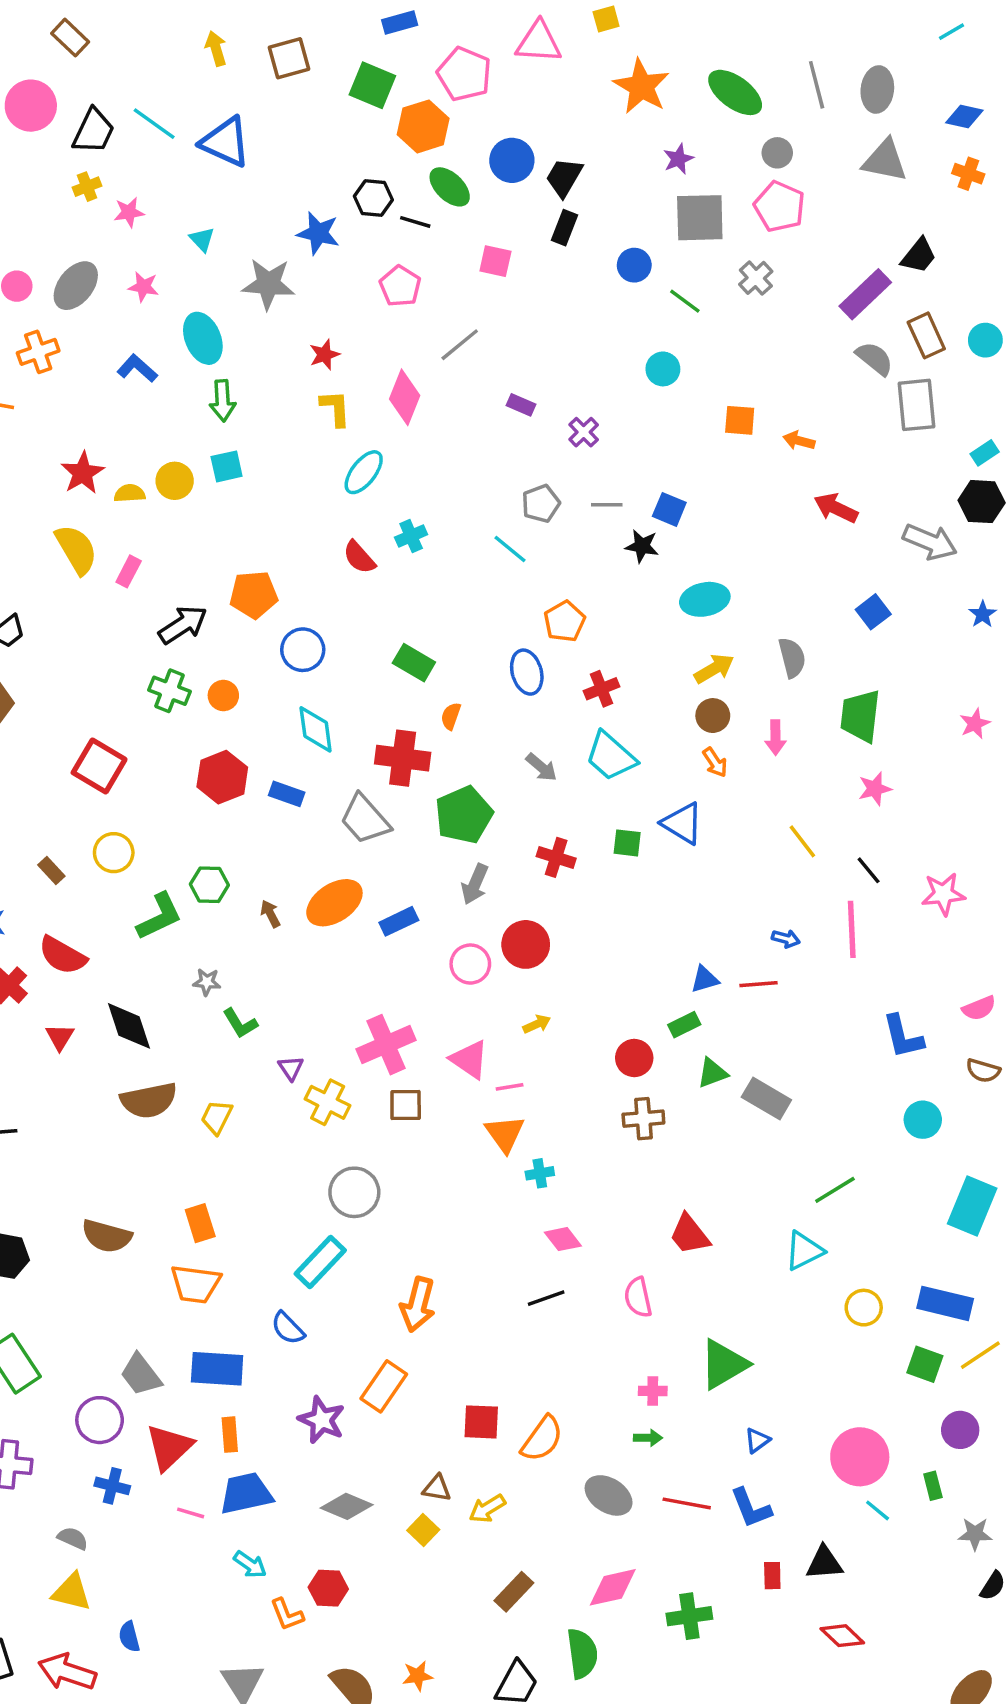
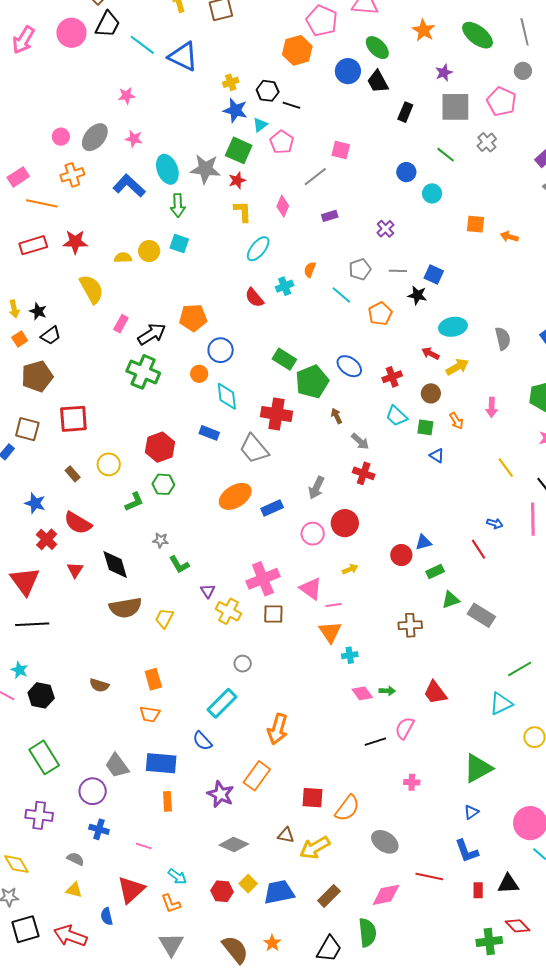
green square: (372, 85) -> (239, 150), moved
orange star: (641, 86) -> (424, 30), size x0.7
black trapezoid: (93, 131) -> (108, 24), moved
gray circle: (777, 153) -> (523, 71), moved
black trapezoid: (564, 177) -> (378, 82), turned -60
yellow cross: (87, 187) -> (231, 82), moved
green ellipse: (450, 187) -> (377, 48), moved
black rectangle: (565, 228) -> (405, 112), moved
cyan triangle: (202, 239) -> (260, 125), moved, turned 35
pink square: (495, 261) -> (341, 150), moved
blue circle: (634, 265) -> (406, 172), moved
gray star: (268, 284) -> (205, 169), moved
blue L-shape: (137, 368) -> (129, 186), size x1.4
pink diamond: (405, 397) -> (283, 206), size x0.7
purple rectangle: (521, 405) -> (330, 216), moved, turned -42
cyan square: (227, 466) -> (179, 243), turned 30
red star: (83, 473) -> (75, 242), moved, turned 30
red arrow: (836, 508) -> (430, 353), moved, size x0.7
pink rectangle: (129, 571) -> (121, 324), moved
orange pentagon: (564, 621) -> (380, 314), moved
gray semicircle: (792, 658) -> (503, 339), moved
blue ellipse: (527, 672) -> (349, 366), turned -40
green cross: (170, 691) -> (143, 372), size x1.4
orange circle: (223, 696) -> (199, 374), moved
orange semicircle: (451, 716) -> (310, 270), moved
brown circle: (713, 716) -> (431, 393), moved
cyan trapezoid: (611, 756) -> (397, 416), size x0.7
red square: (99, 766) -> (73, 419), moved, turned -36
gray arrow: (541, 767) -> (360, 441), moved
red hexagon: (222, 777) -> (160, 447), moved
green pentagon: (464, 815) -> (312, 382), moved
blue triangle: (682, 823) -> (437, 456), size x0.6
green square: (627, 843) -> (425, 427), moved
brown arrow: (270, 914) -> (337, 416), moved
green L-shape: (159, 916) -> (134, 502), size x0.7
blue triangle: (705, 979) -> (424, 542), moved
red line: (758, 984) -> (478, 549), turned 60
red circle: (634, 1058) -> (401, 555), moved
gray circle: (354, 1192) -> (243, 664), size x0.6
brown semicircle: (107, 1236) -> (99, 685), size x0.7
orange trapezoid: (196, 1284) -> (150, 714), size x0.7
pink semicircle: (638, 1297) -> (405, 728), turned 40
black line: (546, 1298) -> (375, 742), moved
green triangle: (724, 1364) -> (478, 768), moved
green arrow: (648, 1438) -> (387, 691), moved
red triangle: (169, 1447) -> (131, 890), moved
blue trapezoid: (246, 1493) -> (279, 892), moved
red line: (687, 1503) -> (429, 876), moved
yellow arrow: (487, 1509) -> (315, 848), size x1.4
yellow square: (423, 1530) -> (248, 884), moved
yellow triangle: (72, 1592) -> (74, 890), size x0.7
orange L-shape: (287, 1614) -> (171, 903), moved
green cross: (689, 1616) -> (489, 941), moved
orange star: (418, 1676) -> (272, 943), turned -30

